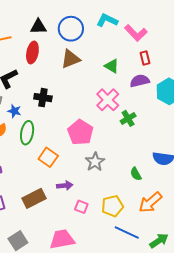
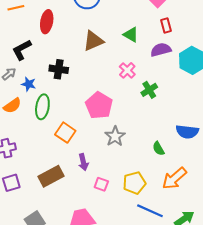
brown triangle: (71, 59) -> (93, 41), moved
pink cross: (108, 100) -> (127, 70), size x0.7
purple arrow: (65, 186) -> (83, 162), turned 84

